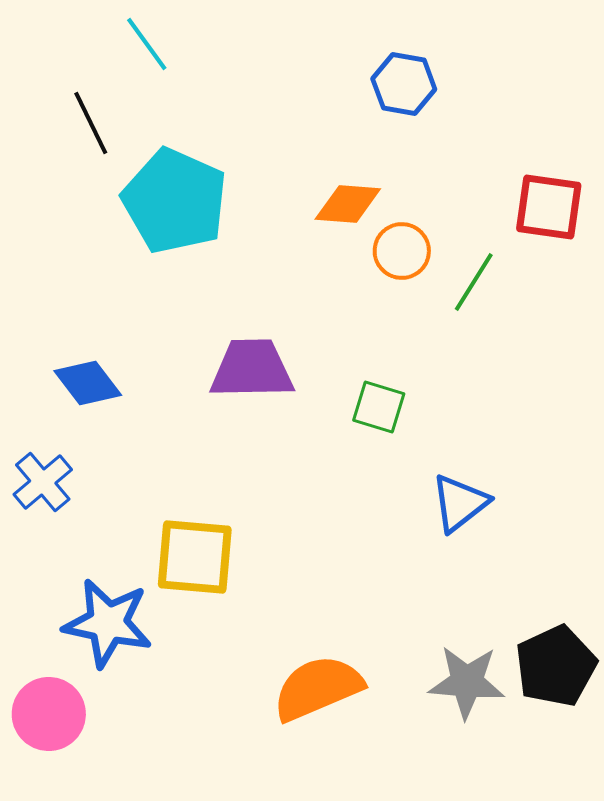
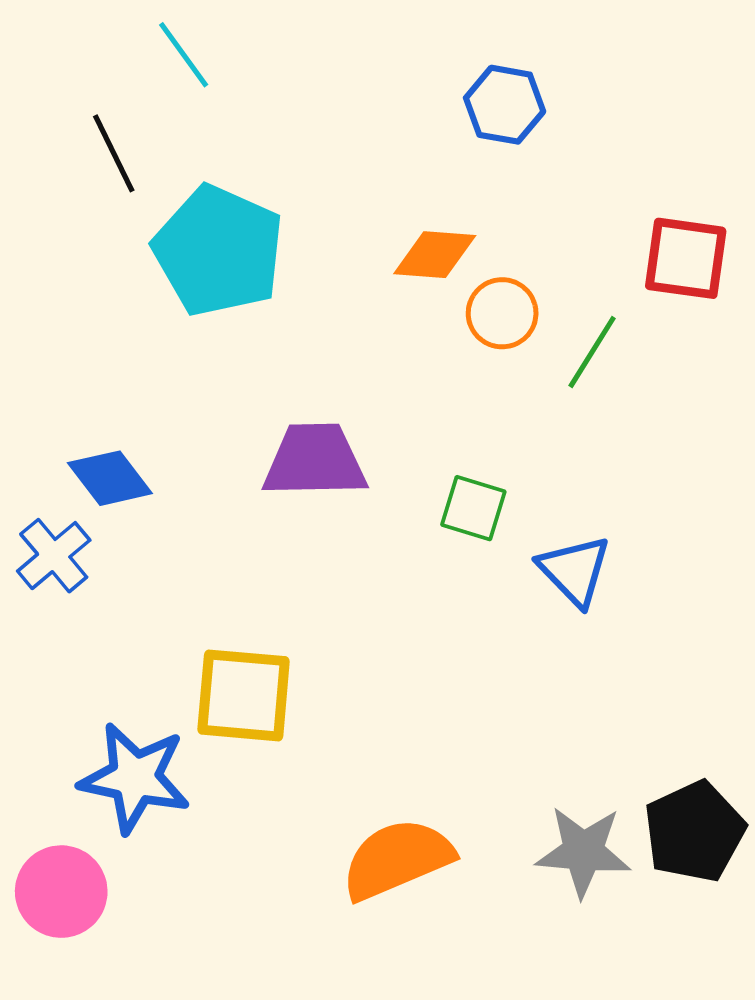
blue cross: (43, 482) -> (54, 556), moved
blue triangle: (460, 503) -> (575, 571), moved, turned -36

